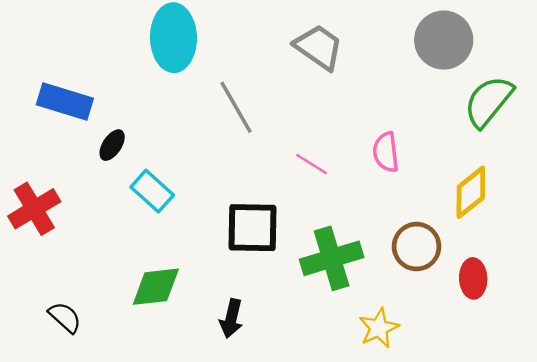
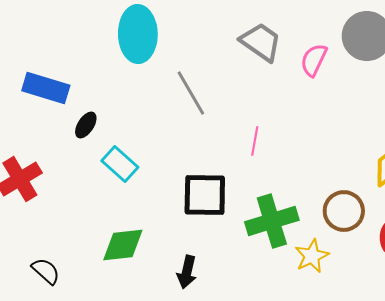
pink semicircle: (386, 152) -> (314, 60), moved, turned 32
pink line: (312, 164) -> (255, 141), turned 68
yellow star: (379, 328) -> (312, 256), moved

